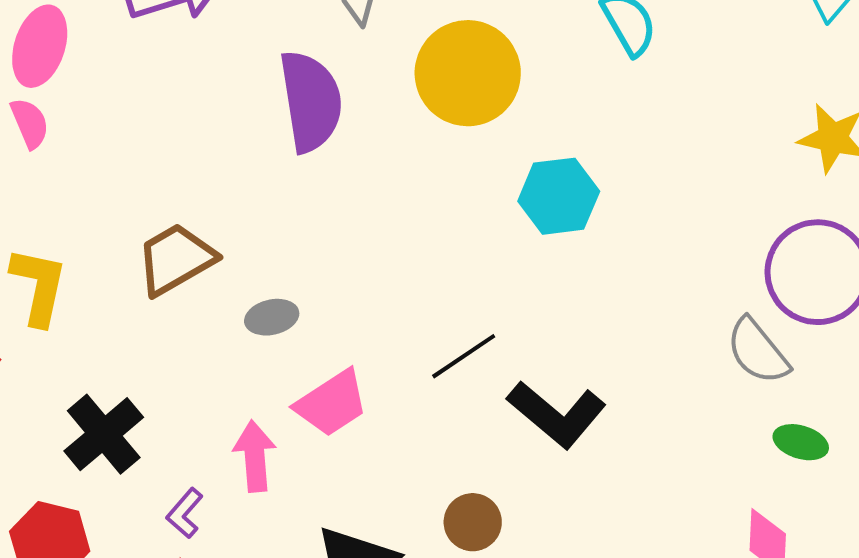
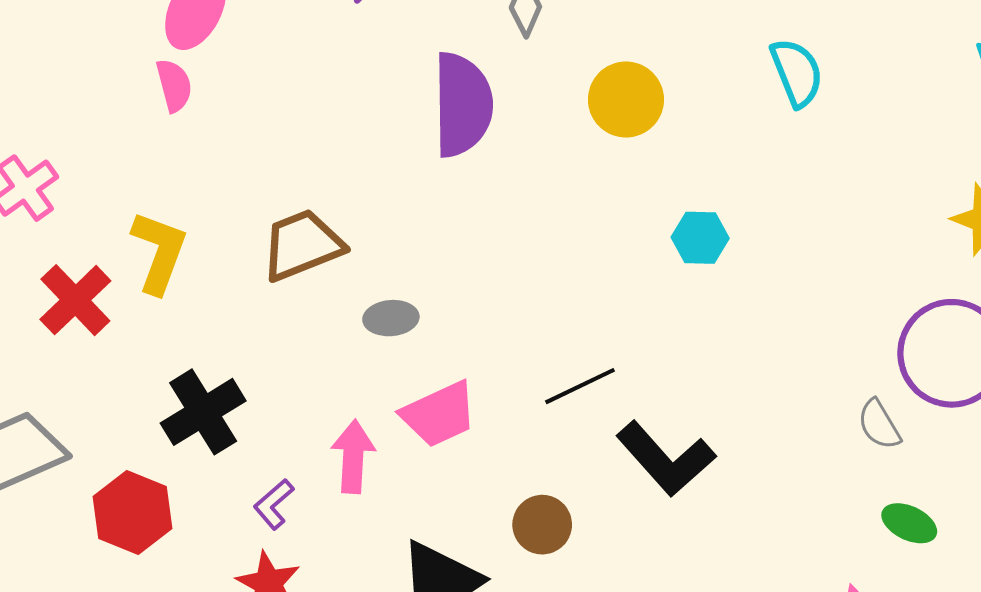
yellow circle: (468, 73) -> (626, 100), size x0.7
cyan hexagon: (559, 196) -> (700, 238), size x0.7
gray semicircle: (758, 351) -> (879, 425), size x0.7
brown circle: (473, 522) -> (542, 525), moved

